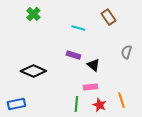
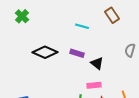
green cross: (33, 14) -> (22, 16), moved
black diamond: (33, 71) -> (45, 52), moved

